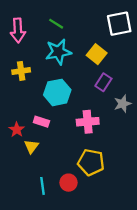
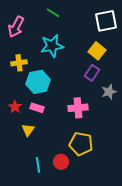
green line: (56, 24) -> (53, 13), moved
pink arrow: (18, 30) -> (16, 27), turned 30
yellow square: (97, 54) -> (97, 51), moved
cyan hexagon: (57, 92) -> (38, 82), moved
red star: (17, 130) -> (15, 107), moved

